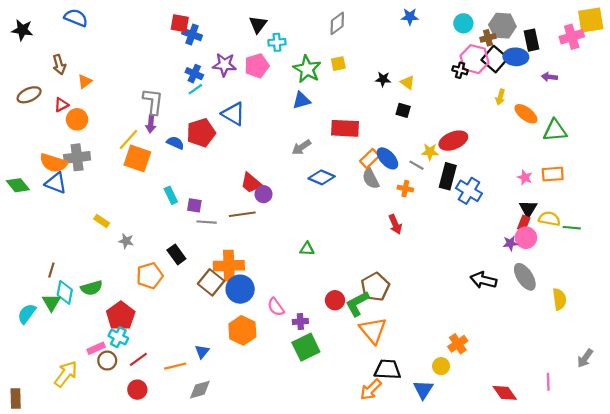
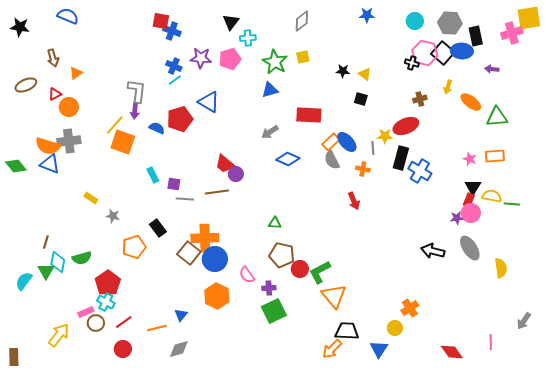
brown cross: (488, 38) -> (420, 99), moved
gray line: (416, 165) -> (373, 148), turned 56
brown pentagon: (375, 287) -> (282, 255), moved, turned -30

